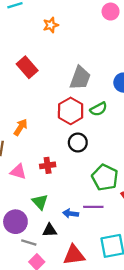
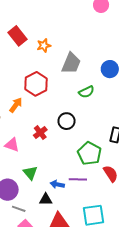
orange star: (51, 25) -> (44, 45), moved
red rectangle: (27, 67) -> (18, 36), moved
red hexagon: (71, 111) -> (36, 84), moved
red cross: (48, 165) -> (40, 133), moved, turned -32
black triangle: (50, 230) -> (46, 199), moved

